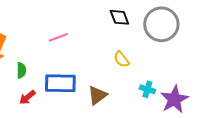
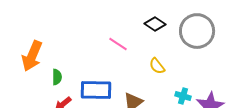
black diamond: (119, 17) -> (155, 24), turned -35
pink line: (58, 37) -> (118, 44), moved, turned 54

